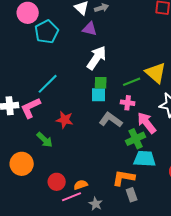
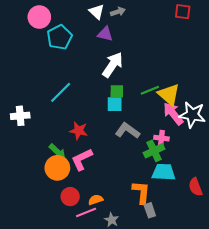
yellow triangle: (156, 73) -> (169, 95), moved
pink cross: (128, 103) -> (161, 138), moved
pink L-shape: (31, 108) -> (82, 159), moved
pink arrow: (147, 123) -> (173, 114), moved
orange circle: (22, 164) -> (57, 168), moved
orange L-shape: (124, 178) -> (141, 192), turned 85

